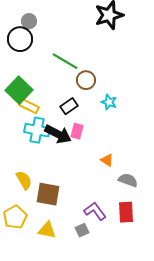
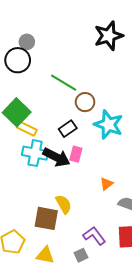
cyan star: (109, 102) -> (109, 125), size x1.8
orange triangle: (107, 160) -> (106, 184), turned 48
yellow semicircle: (24, 180) -> (64, 204), moved

